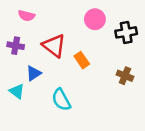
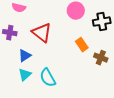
orange rectangle: (82, 60) -> (82, 45), moved
cyan triangle: (17, 91) -> (25, 75), moved, turned 40

